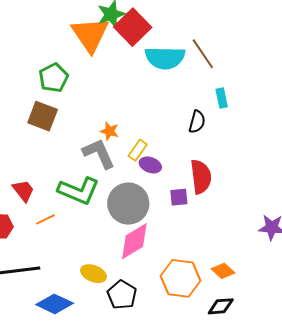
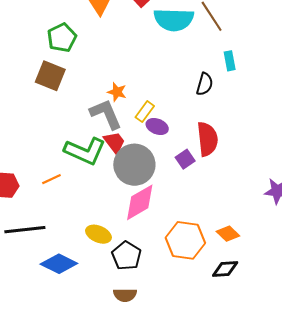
red trapezoid: (23, 191) -> (114, 142), moved
purple square: (179, 197) -> (185, 159), turned -30

